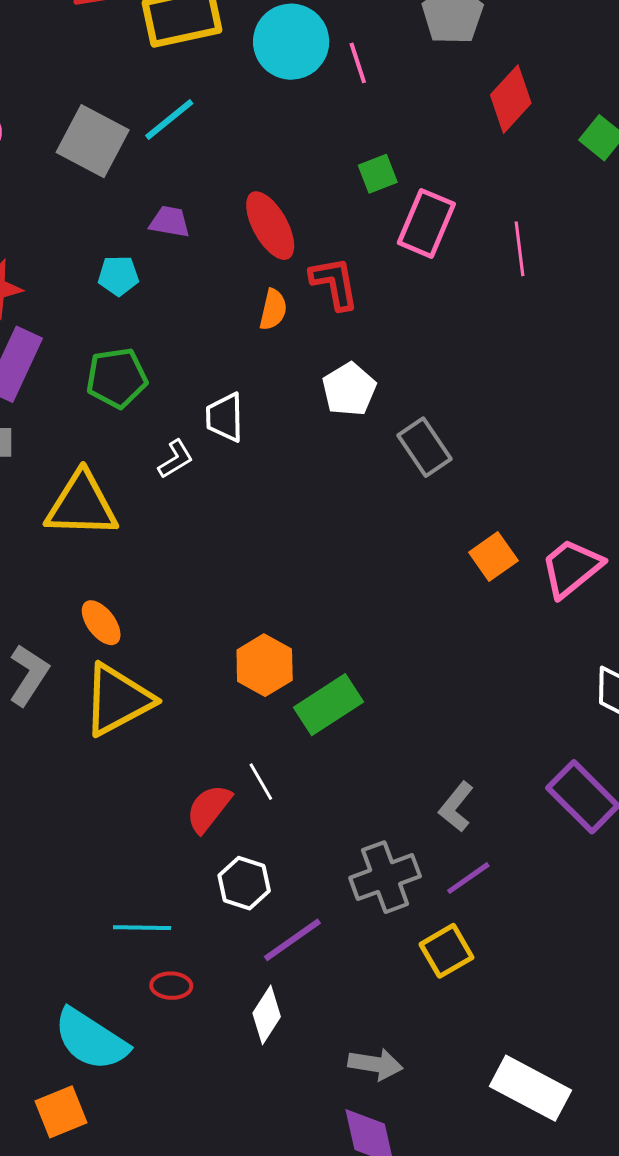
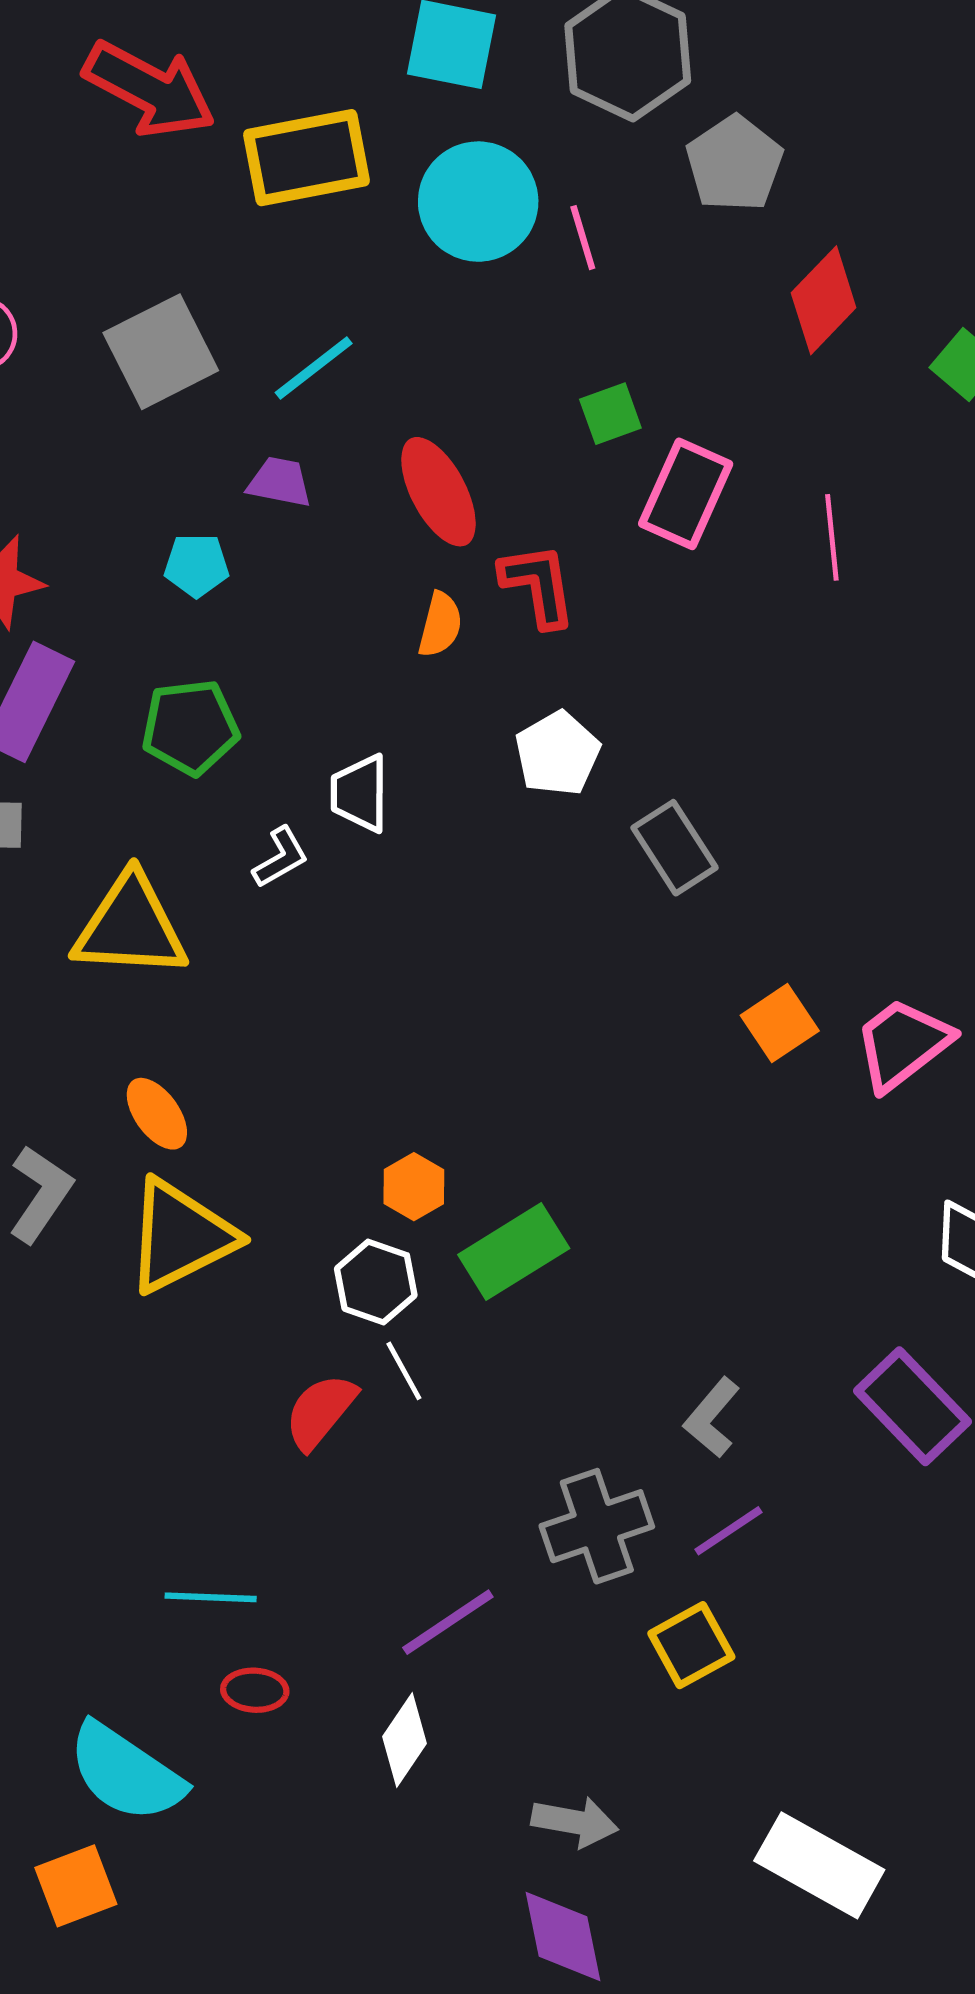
cyan line: (169, 120) -> (314, 368), moved
gray square: (93, 141) -> (161, 352), turned 34
orange hexagon: (265, 665) -> (414, 1187), size x0.7
white hexagon: (244, 883) -> (376, 1282), moved

